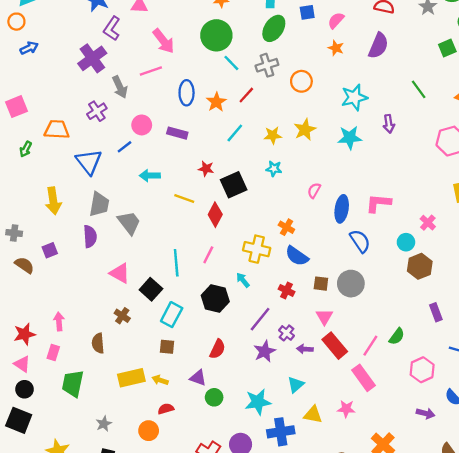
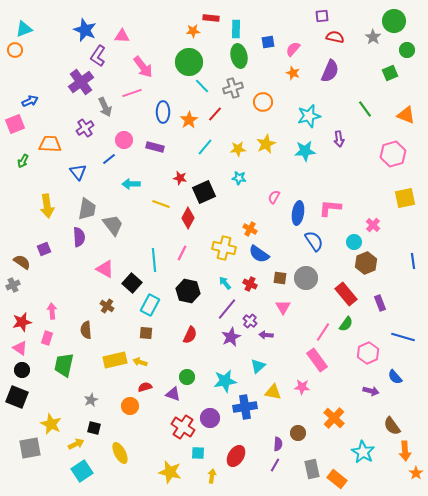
green ellipse: (274, 28) -> (239, 56), turned -45
blue arrow: (29, 48) -> (30, 101), moved
blue triangle: (89, 162) -> (78, 172), size x0.7
gray cross: (14, 233) -> (13, 285), moved, turned -32
cyan arrow: (243, 280) -> (225, 283), moved
red rectangle: (335, 346) -> (346, 294), moved
purple triangle: (198, 378) -> (173, 394), moved

